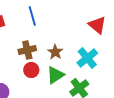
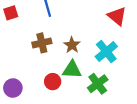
red circle: (31, 70) -> (53, 82), moved
green triangle: (55, 75) -> (72, 70), turned 36

